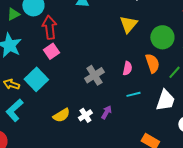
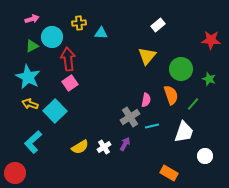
gray cross: (94, 75) -> (130, 117), moved
yellow arrow: (11, 84) -> (30, 104), moved

